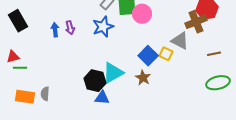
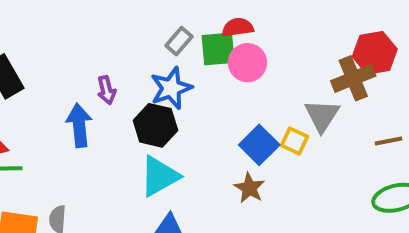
blue arrow: (55, 30) -> (79, 125), moved, size x1.5
gray triangle: (180, 41) -> (322, 116), turned 36
cyan triangle: (113, 73) -> (159, 176), moved
black hexagon: (95, 81) -> (155, 125), moved

